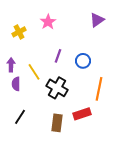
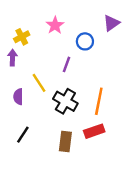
blue circle: (83, 61) -> (85, 41), moved
purple arrow: (11, 65) -> (12, 58), moved
orange line: (99, 89) -> (99, 101), moved

